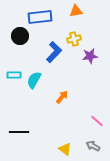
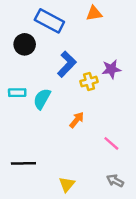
blue rectangle: (40, 17) -> (49, 21), turned 35
yellow cross: (74, 39) -> (89, 82), moved
pink line: (97, 121) -> (111, 143), moved
yellow triangle: (65, 149) -> (67, 184), moved, turned 32

